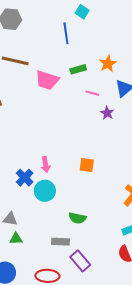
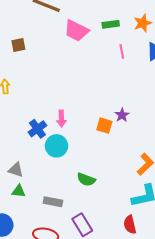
pink line: (92, 93) -> (122, 51), turned 56
purple star: (107, 113) -> (122, 115), moved
gray rectangle: (60, 242) -> (53, 202), moved

